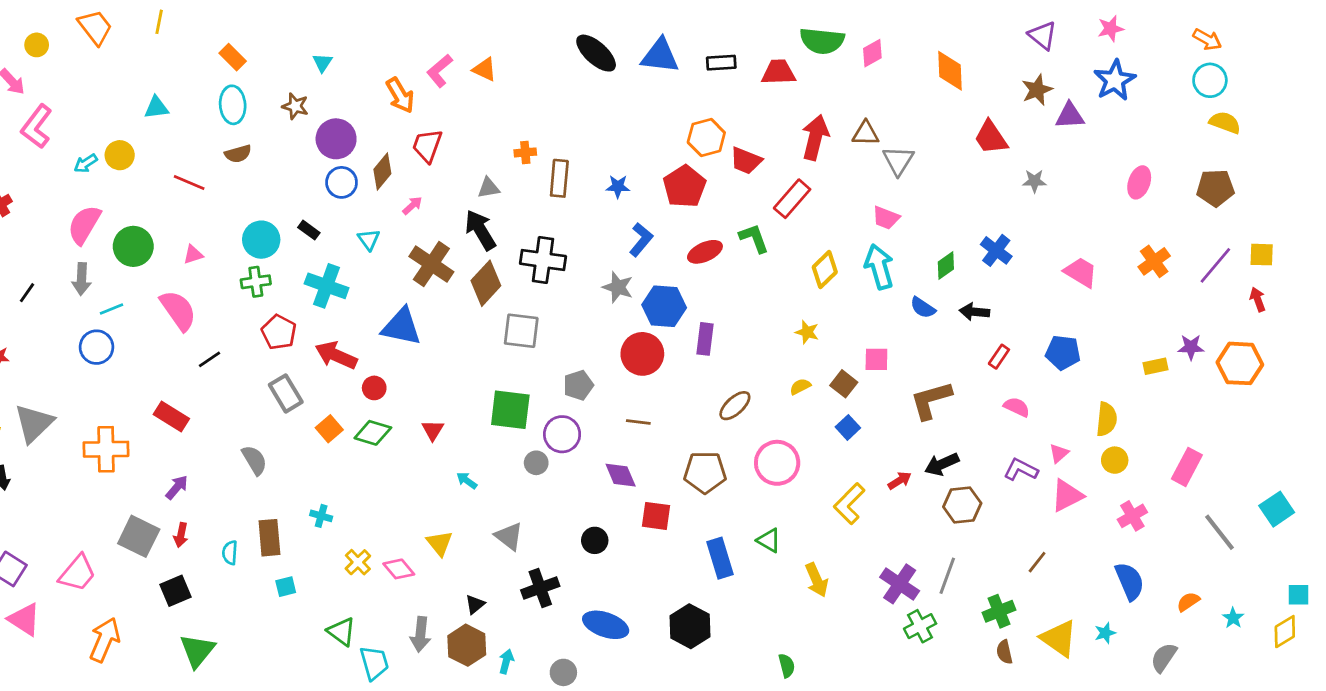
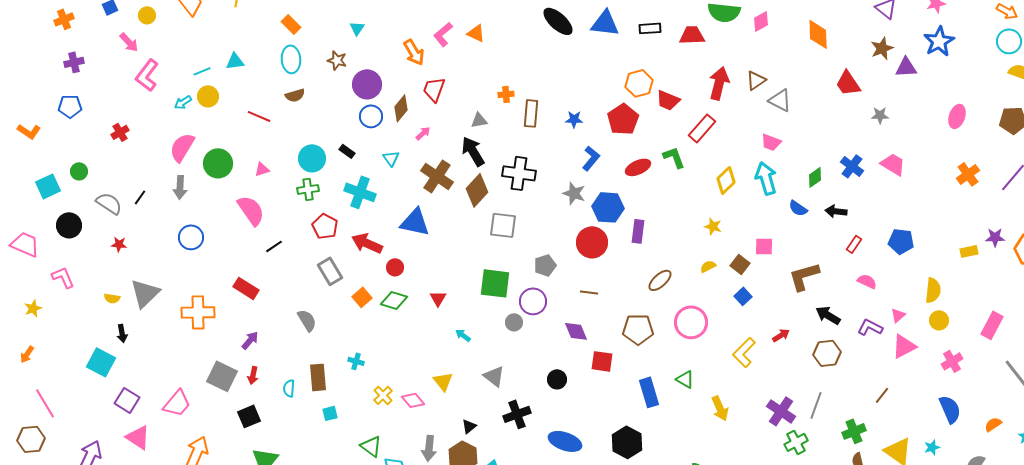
brown triangle: (866, 133) -> (756, 80), turned -35
gray triangle: (898, 161) -> (780, 100), turned -35
pink trapezoid: (1081, 272) -> (893, 164), moved
cyan line: (111, 309) -> (202, 71), moved
black arrow: (942, 464) -> (828, 315), moved, turned 55

